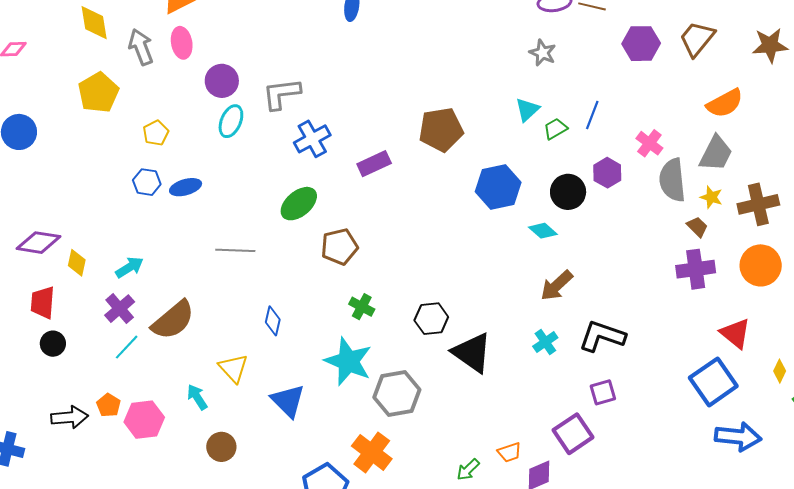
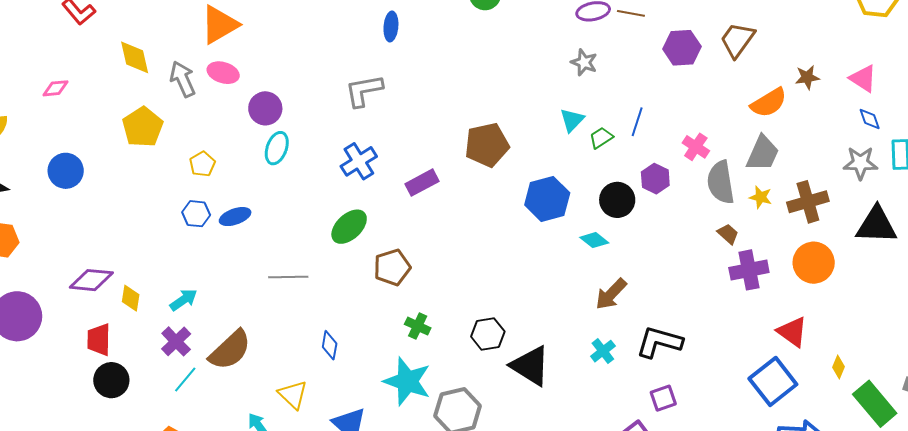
pink ellipse: (182, 43) -> (223, 73), turned -60
brown star: (770, 45) -> (807, 77), moved, size x0.7
gray L-shape: (281, 94) -> (364, 91), moved
brown trapezoid: (697, 227) -> (728, 234), moved
black circle: (53, 344) -> (111, 380), size x1.4

